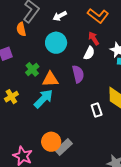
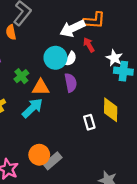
white arrow: (60, 16) -> (72, 28), moved, size x1.6
orange L-shape: (98, 16) -> (94, 20), turned -35
cyan circle: (56, 43) -> (55, 58), moved
white semicircle: (89, 53) -> (71, 59), moved

